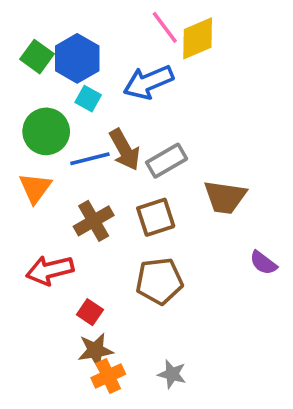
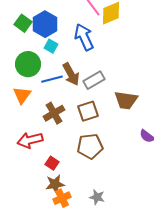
blue arrow: (148, 82) -> (84, 37), turned 88

